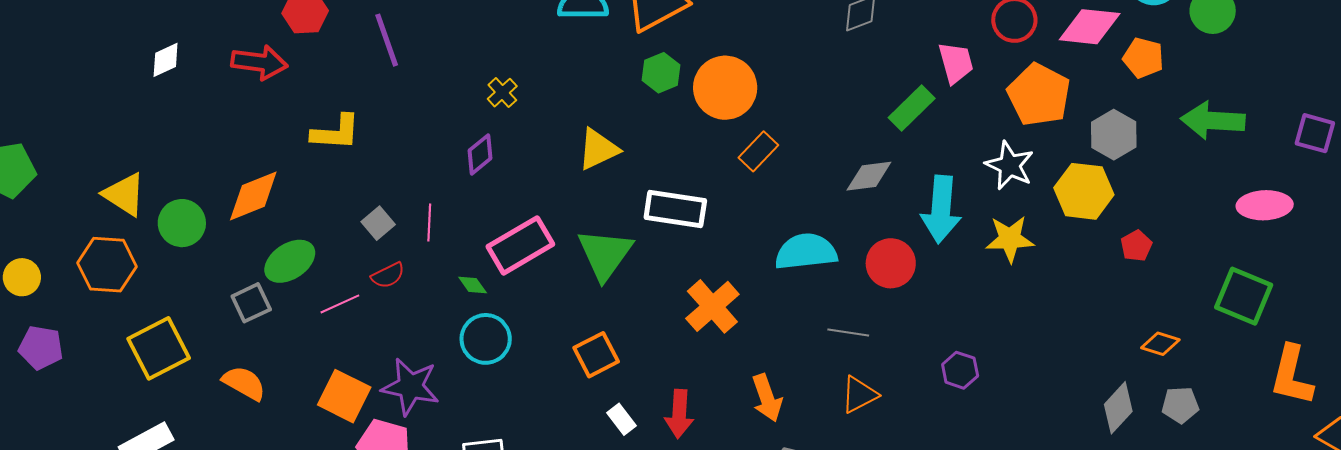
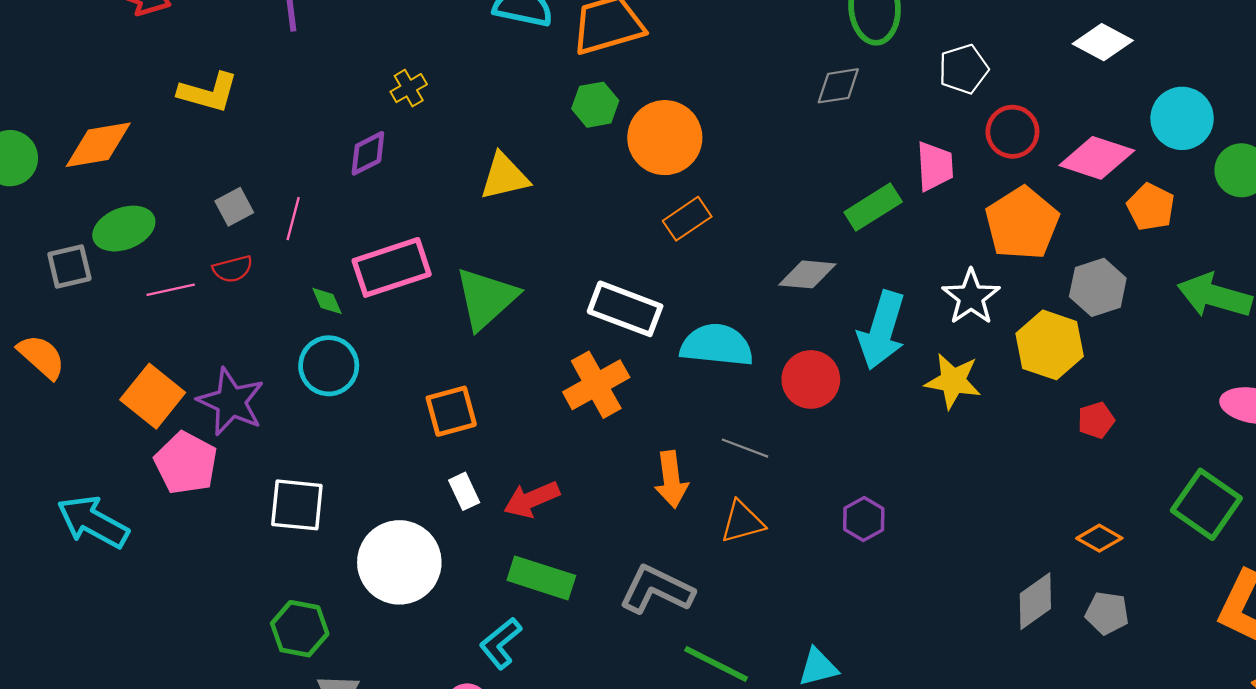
white rectangle: (675, 209) -> (625, 309), moved
orange arrow: (767, 398) -> (671, 479), moved
red arrow: (679, 414) -> (532, 499), turned 51

